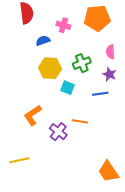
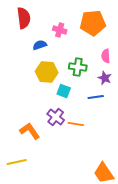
green cross: (82, 63) -> (78, 67), turned 30
orange L-shape: (33, 115) -> (30, 131), moved, turned 90
purple cross: (58, 132) -> (56, 117), moved

